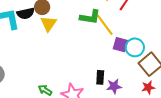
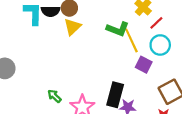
cyan circle: (135, 47) -> (160, 45), moved
black rectangle: (100, 77) -> (115, 95), size x1.6

